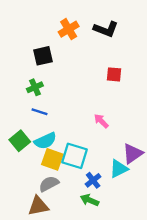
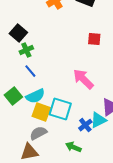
black square: (43, 56) -> (18, 33), moved, turned -36
blue line: (40, 112) -> (30, 71), turned 32
pink arrow: (101, 121) -> (83, 79), size x1.6
blue cross: (93, 180) -> (85, 125), moved

